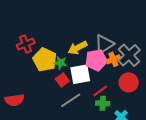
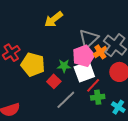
yellow arrow: (78, 48) -> (54, 19), moved
green star: (61, 63) -> (64, 66), moved
white square: (80, 74) -> (84, 72), moved

